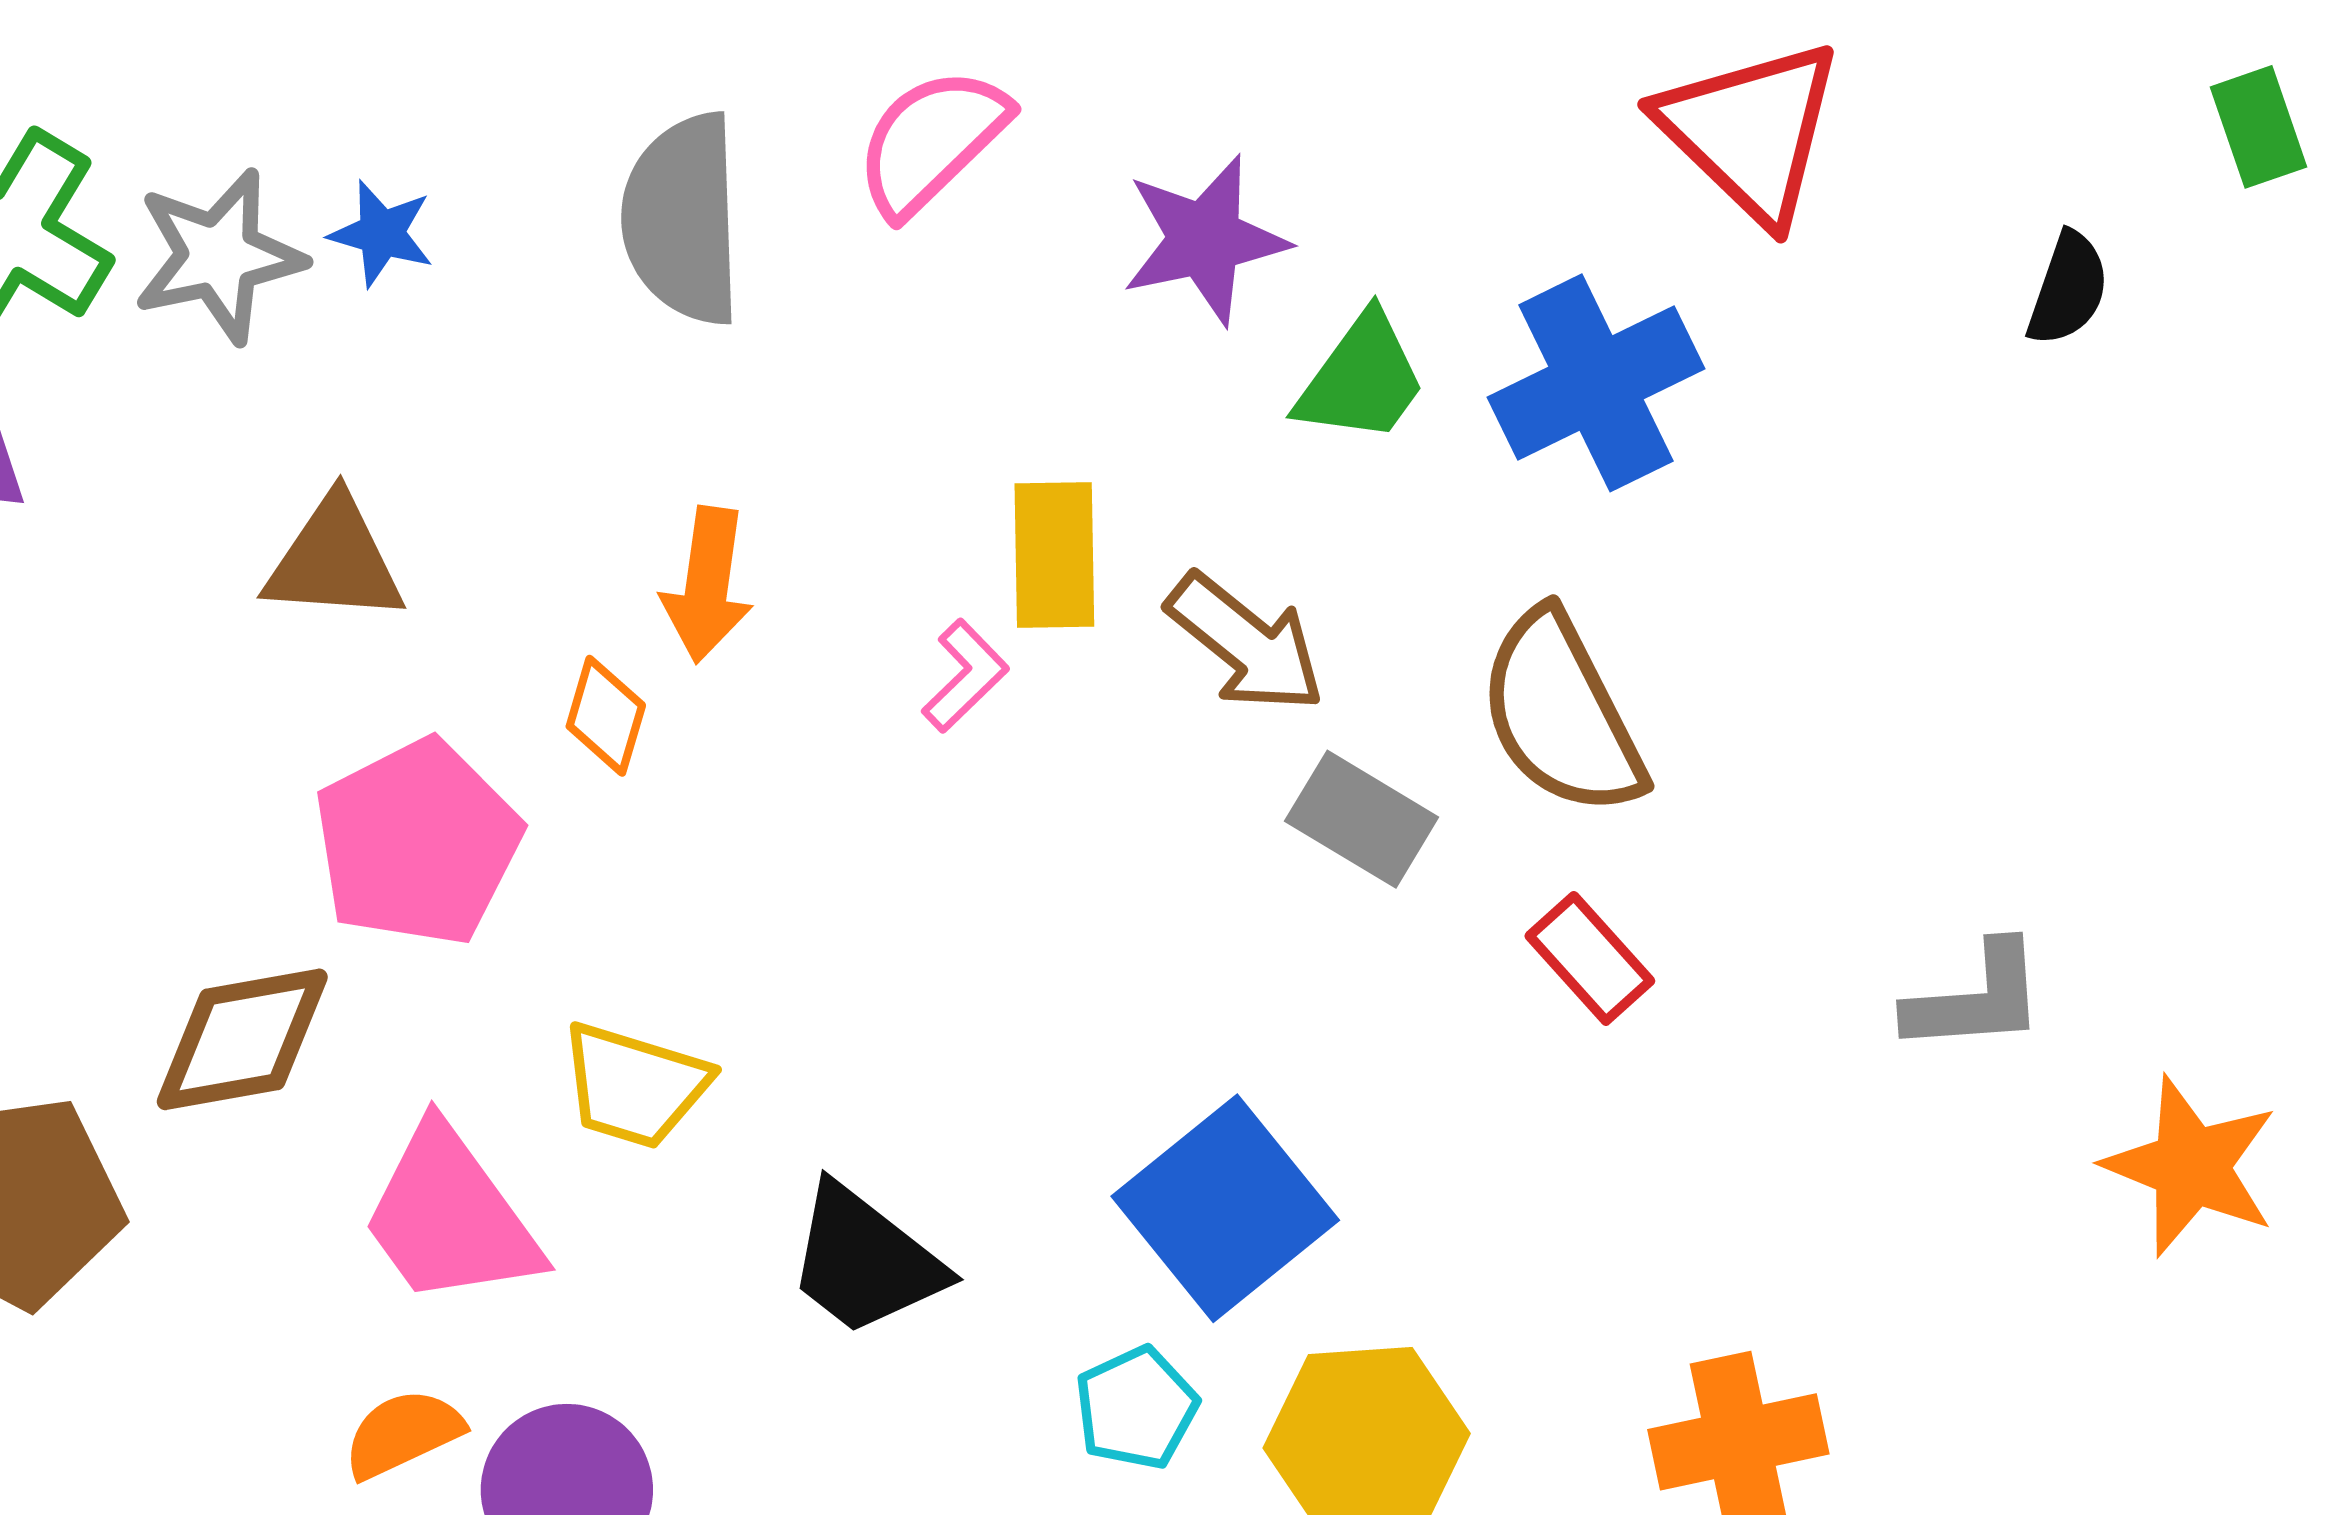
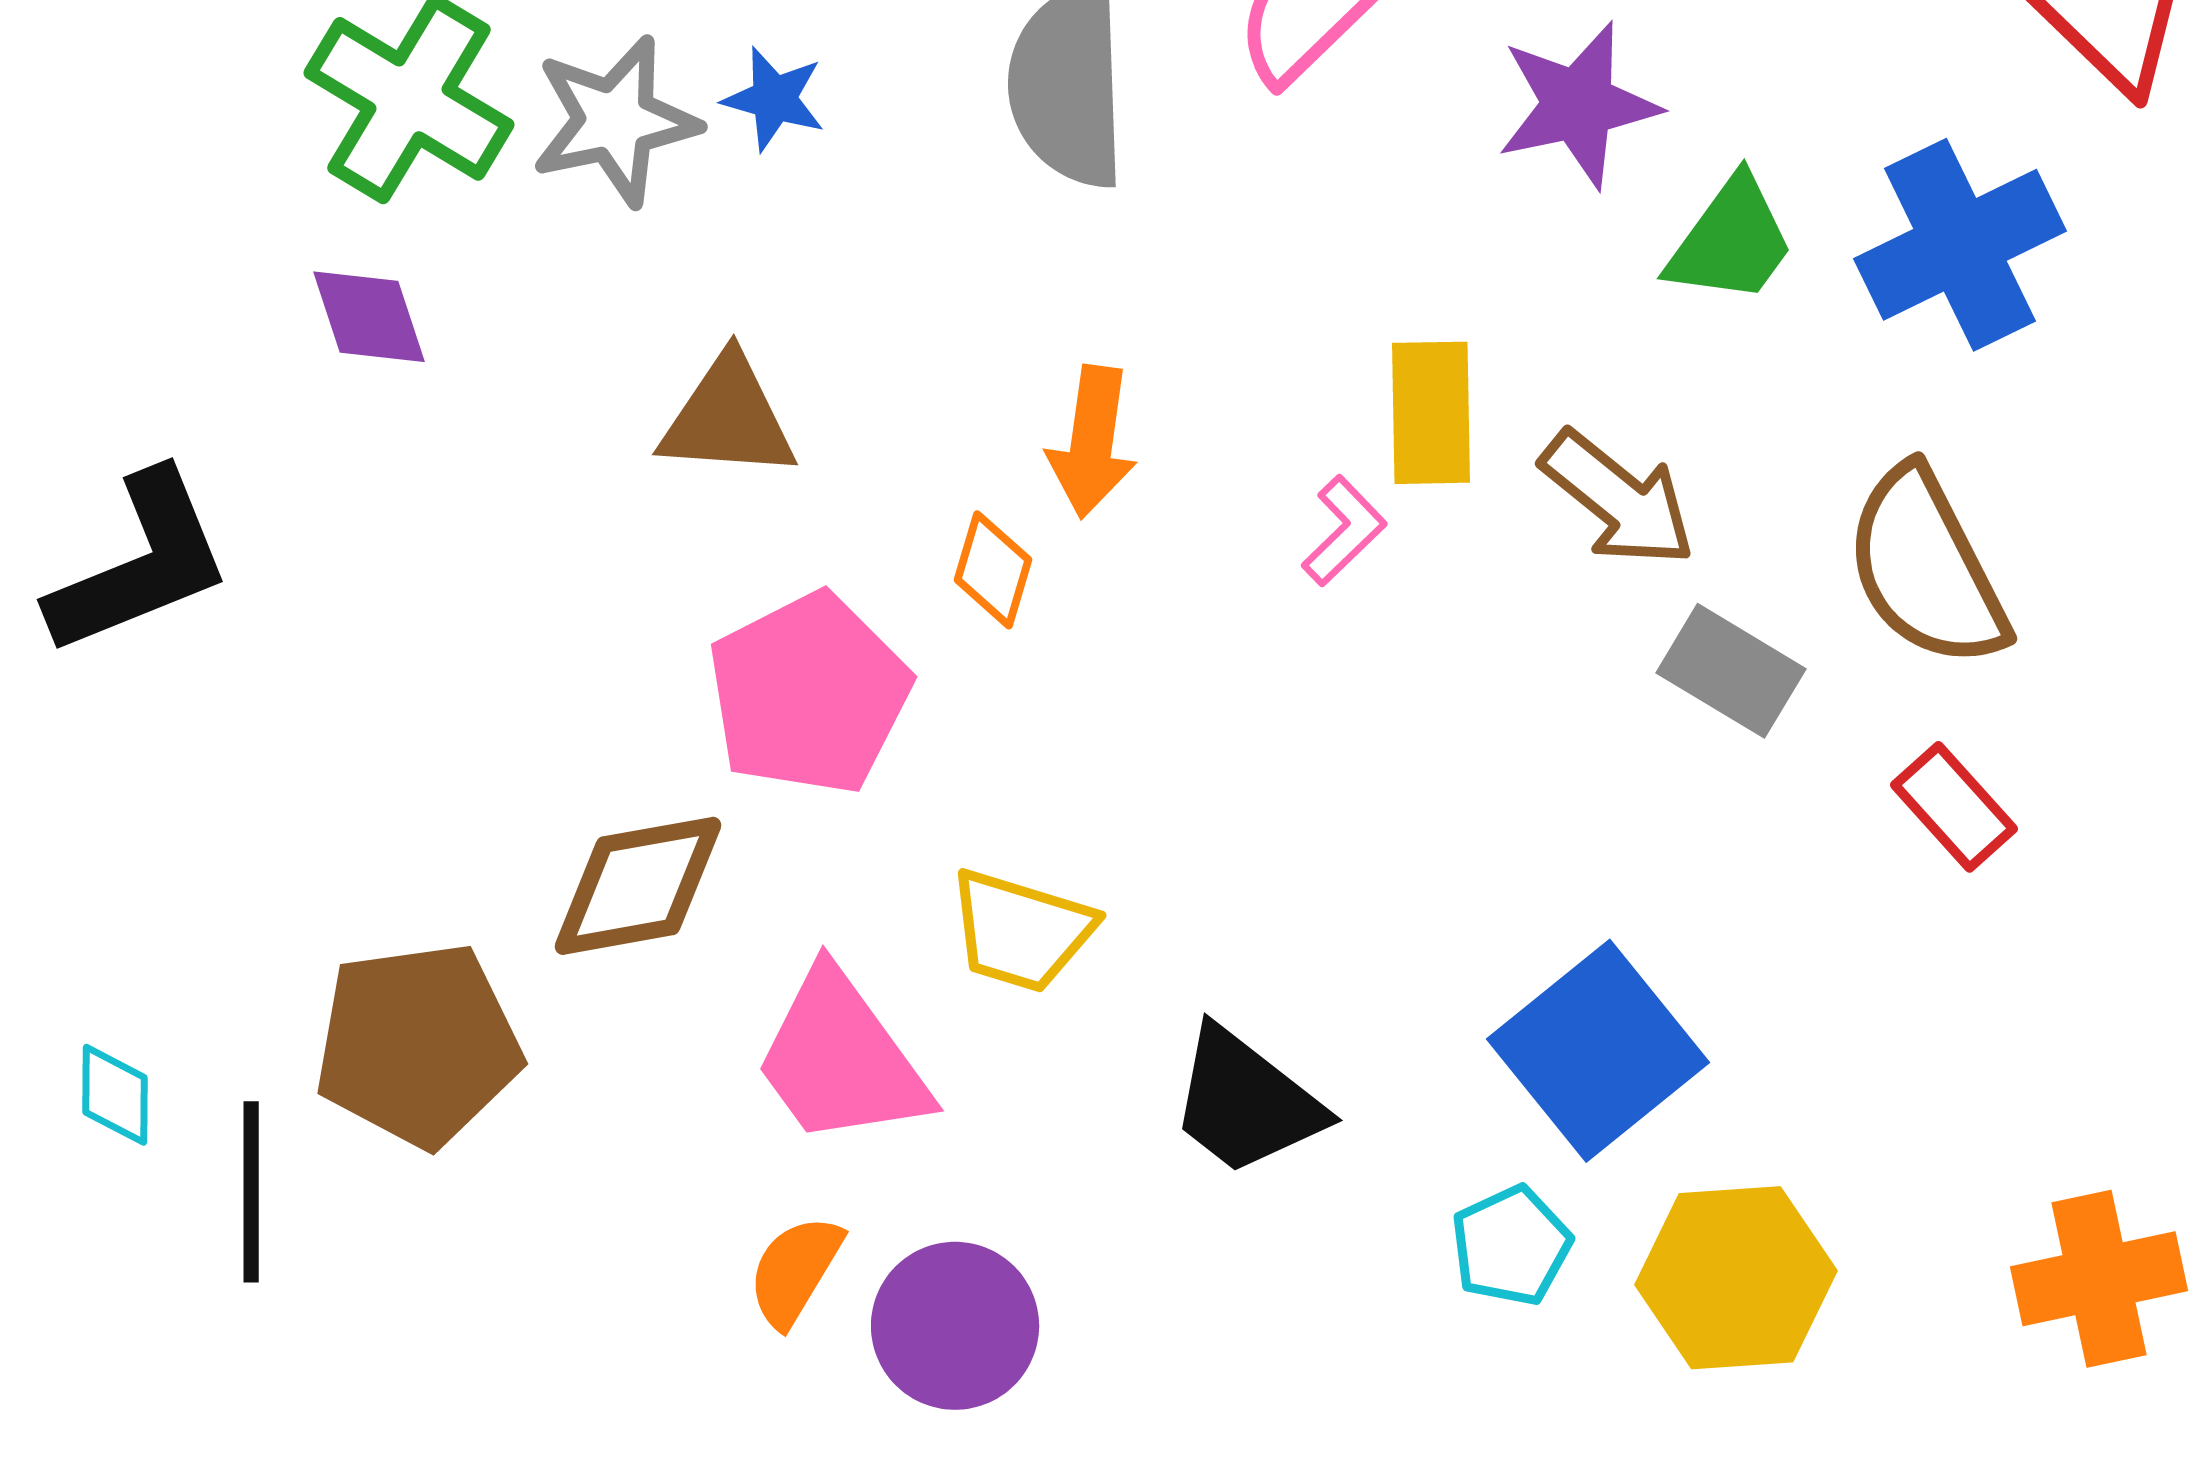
orange semicircle: (403, 1434) -> (795, 1271), turned -34

